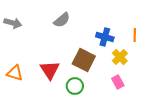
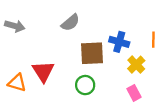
brown square: (84, 60) -> (92, 53), moved, turned -30
red triangle: (50, 70) -> (43, 71), moved
green circle: (75, 86) -> (85, 85), moved

